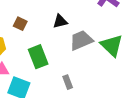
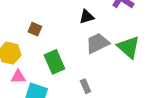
black triangle: (60, 21) -> (87, 17), moved

